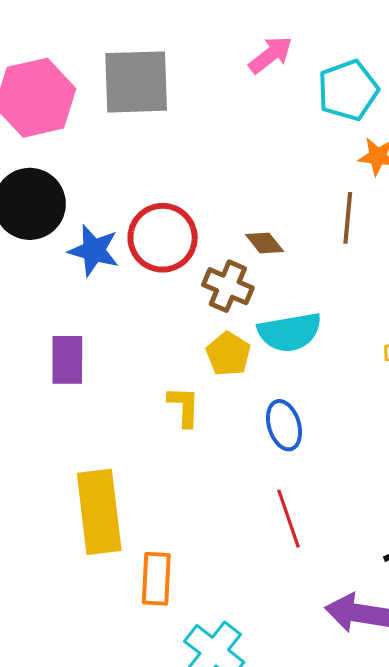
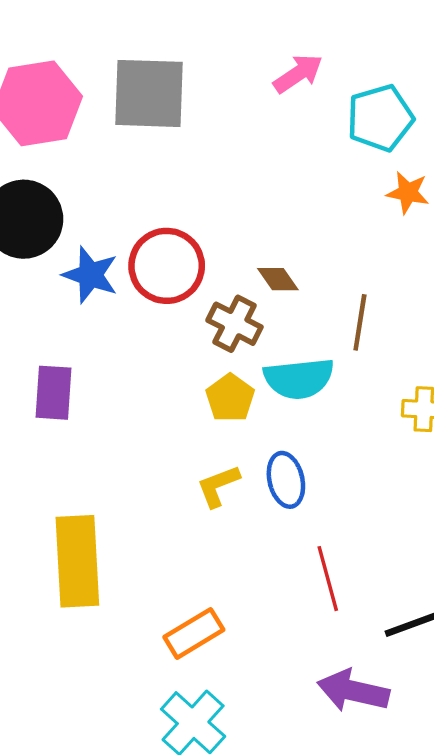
brown line: (348, 218) -> (360, 322), moved
yellow L-shape: (184, 406) -> (218, 486), moved, turned -117
red line: (289, 519) -> (328, 579), moved
orange rectangle: (156, 579) -> (194, 633), moved, turned 52

